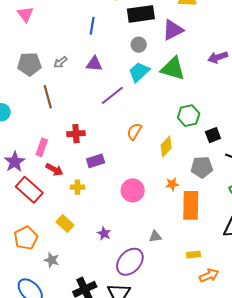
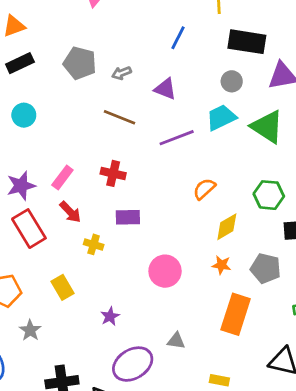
brown line: (48, 97) -> (120, 117), moved, turned -70
orange semicircle: (134, 131) -> (204, 189), moved
orange star: (172, 184) -> (222, 265), moved

